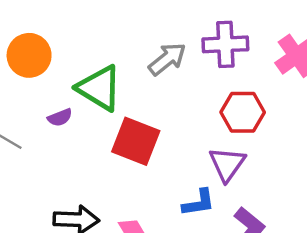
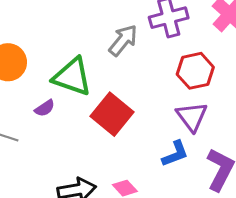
red square: (136, 141) -> (112, 114), turned 30

